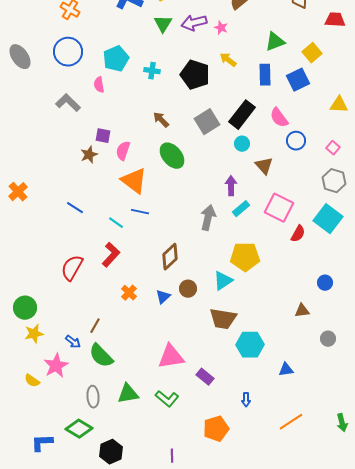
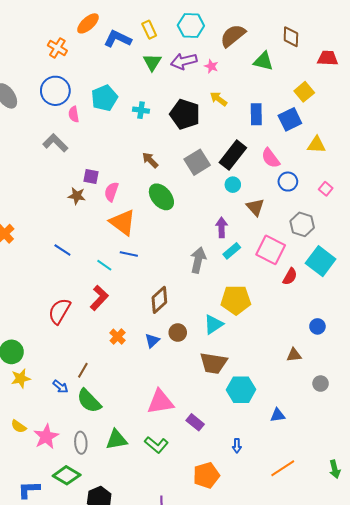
green triangle: (275, 42) -> (263, 61), moved, turned 35
pink semicircle: (99, 85) -> (74, 114), moved
yellow triangle: (339, 105) -> (316, 145), moved
brown star: (89, 155) -> (77, 196), turned 30
gray hexagon: (334, 181) -> (302, 224), moved
pink star: (56, 366) -> (46, 437), moved

